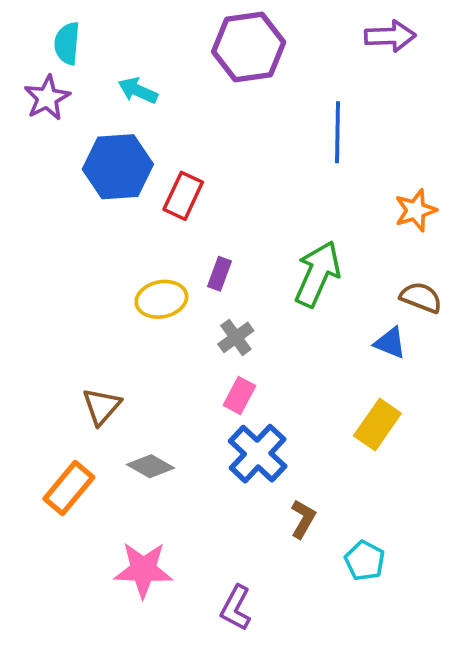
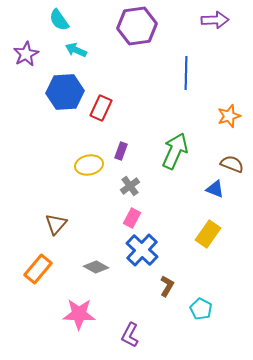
cyan semicircle: (67, 43) -> (59, 20), moved, turned -40
gray diamond: (151, 466) -> (96, 267), moved

